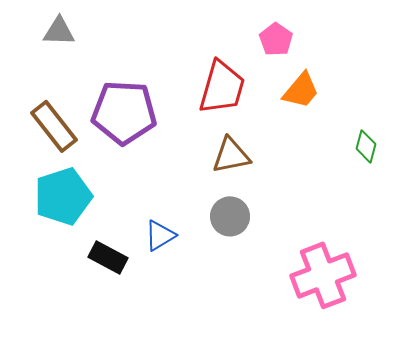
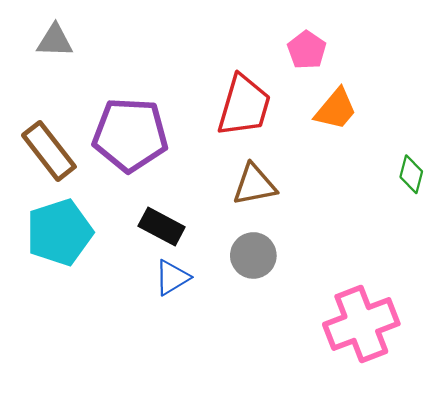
black rectangle: (108, 257) -> (162, 226), moved

